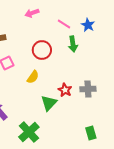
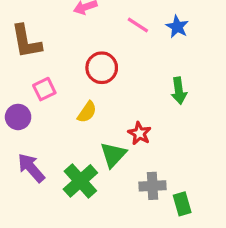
green arrow: (73, 44) -> (179, 91), moved
gray cross: (88, 89) -> (153, 186), moved
green cross: (29, 132) -> (80, 181), moved

